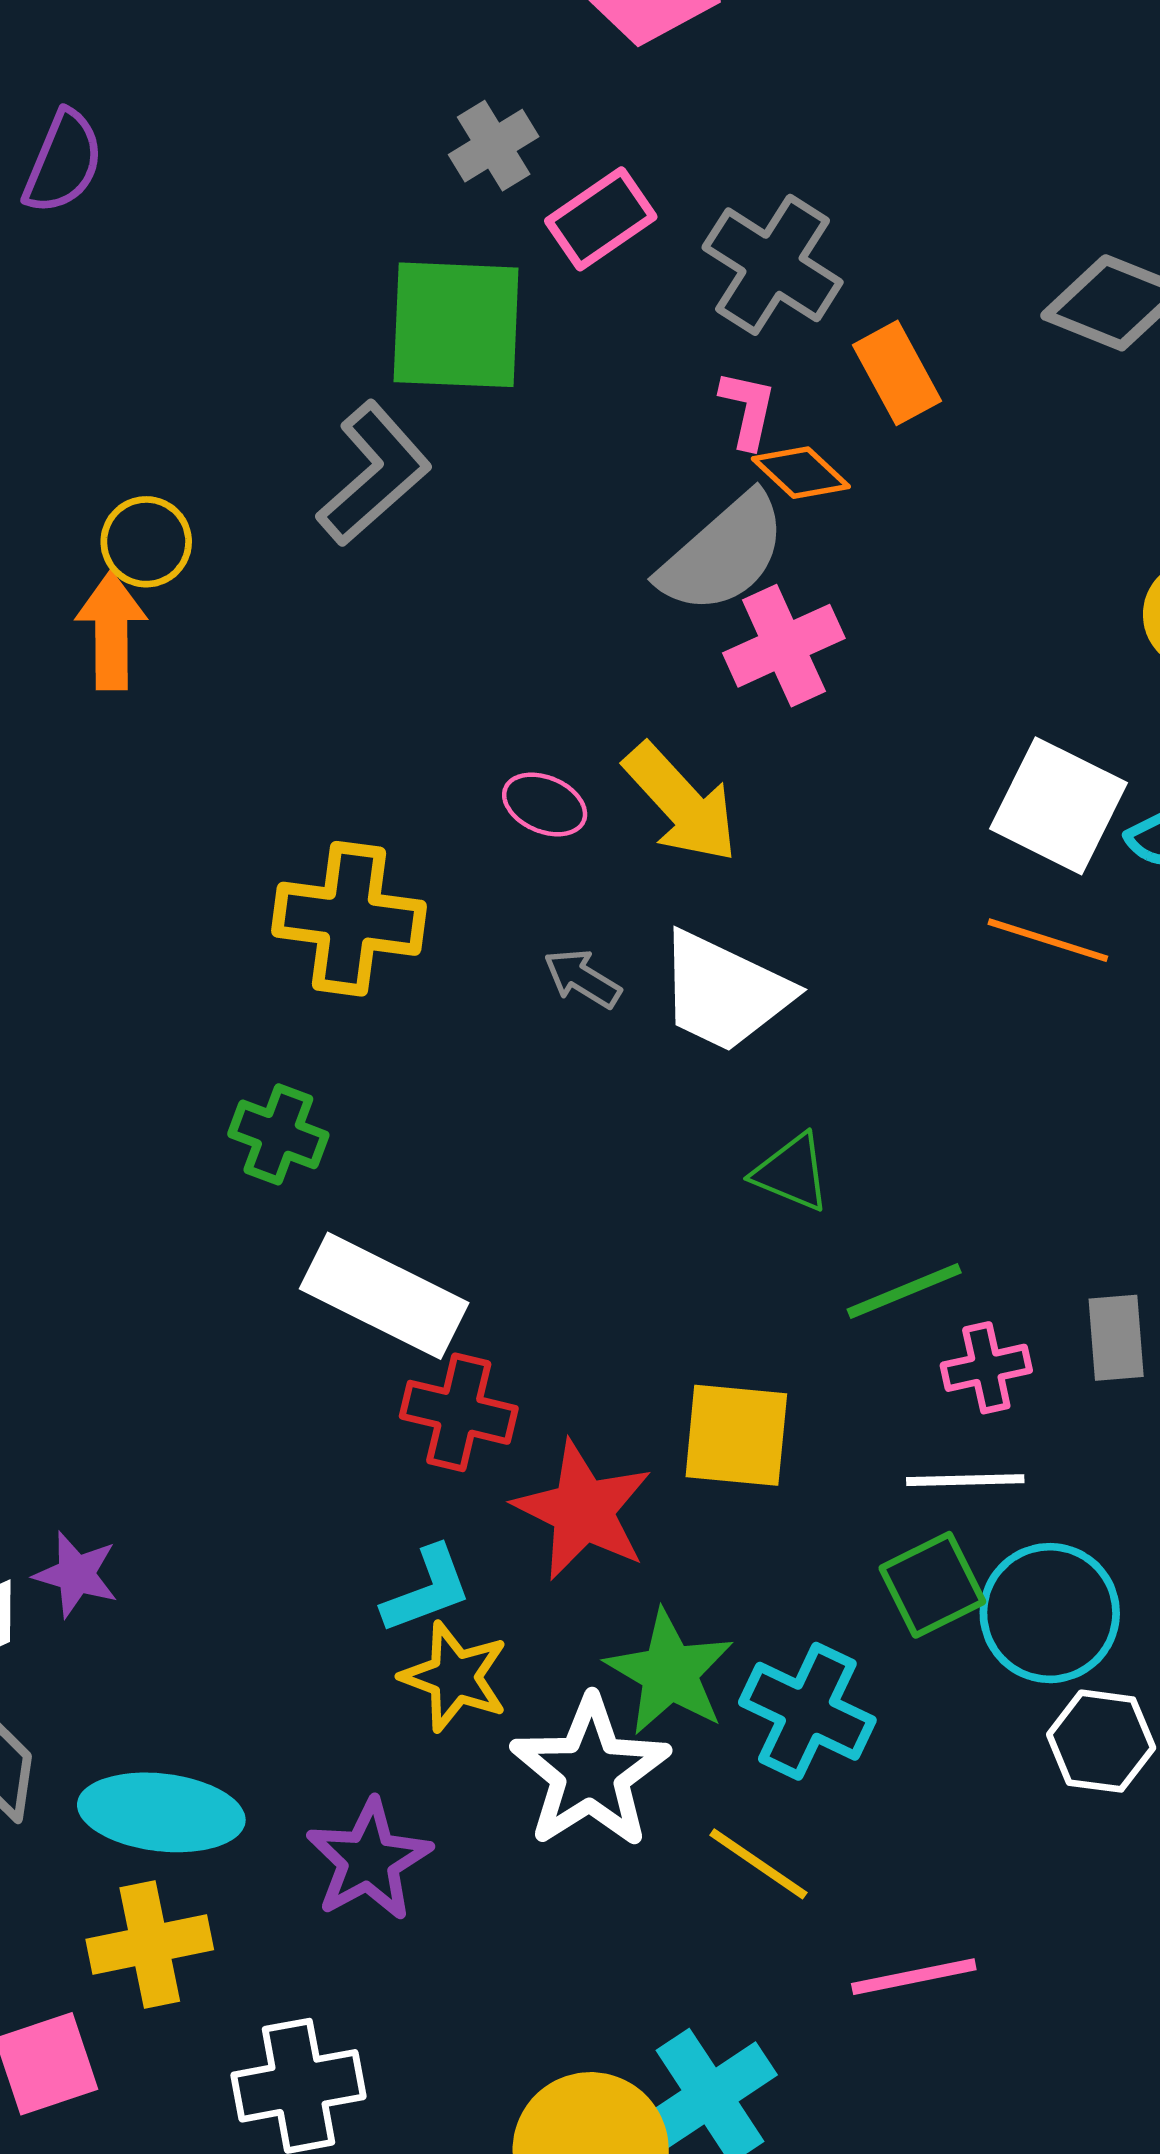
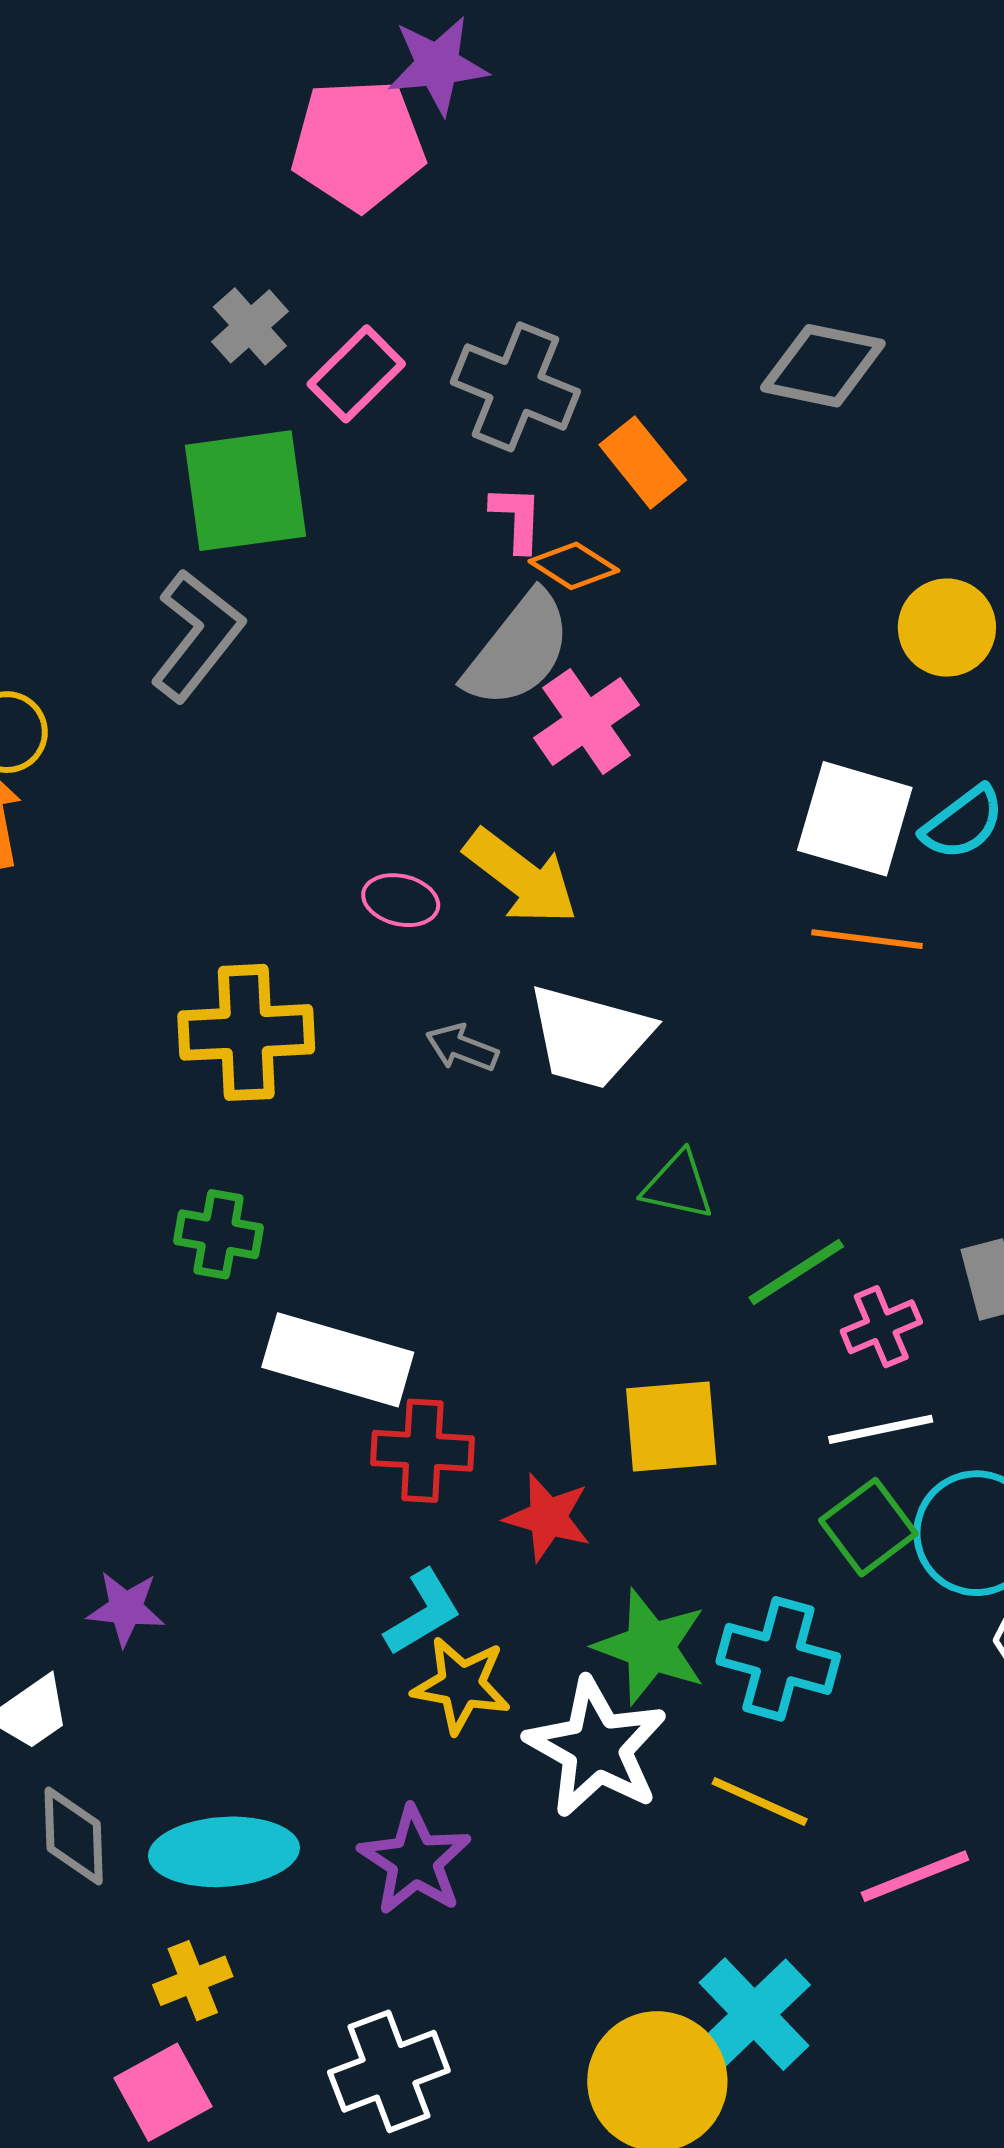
red star: (583, 1510) -> (548, 1517), size x0.7
purple star: (76, 1574) -> (126, 1609), moved
yellow cross: (150, 1944) -> (193, 1981), moved, size x0.7

